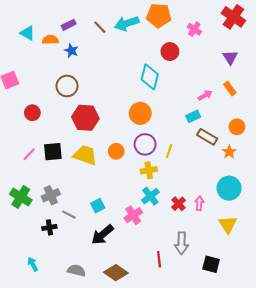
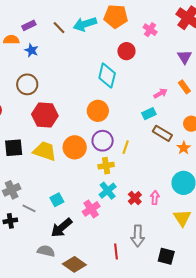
orange circle: (116, 151) -> (75, 147), size x1.5
gray semicircle: (76, 270) -> (46, 251), moved

